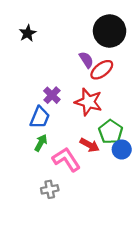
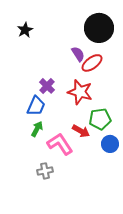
green pentagon: (111, 132) -> (100, 119), turned 30
blue circle: (122, 149) -> (110, 144), moved

